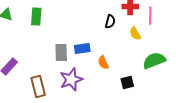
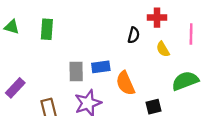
pink line: (150, 16) -> (191, 34), moved
orange semicircle: (103, 63) -> (125, 83), size x1.5

